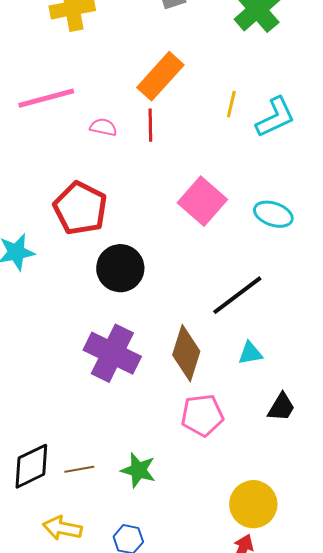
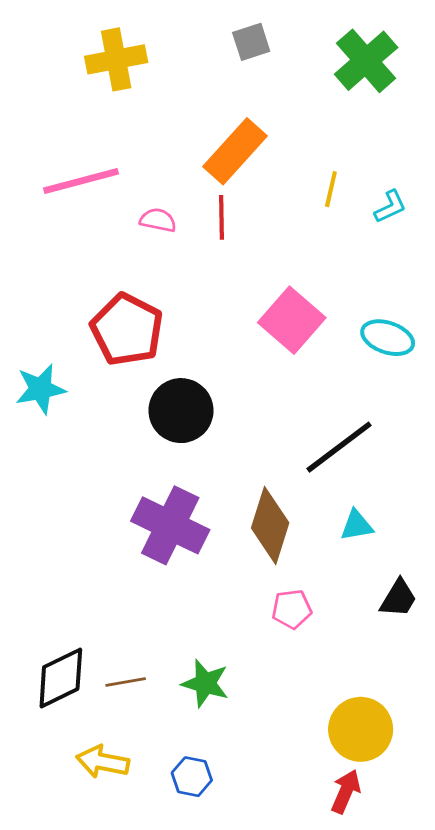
cyan L-shape: (275, 117) -> (390, 207), size x0.6
pink pentagon: (202, 415) -> (292, 609), size x0.7

